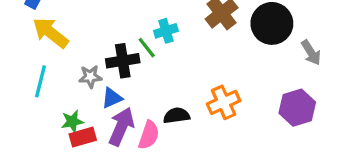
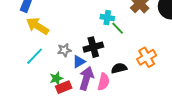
cyan cross: (166, 31) -> (107, 18), turned 32
green line: (147, 48) -> (118, 28), moved
black cross: (123, 61) -> (93, 47), moved
cyan line: (41, 81) -> (35, 56), turned 36

